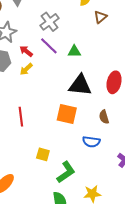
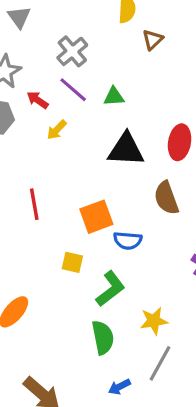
yellow arrow: (26, 69) -> (57, 130), moved
orange square: (67, 114) -> (96, 217), moved, turned -30
brown semicircle: (104, 117) -> (166, 198), size x1.5
blue semicircle: (91, 142) -> (128, 241), moved

